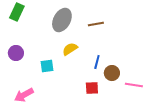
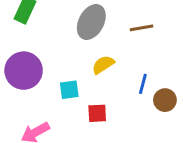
purple circle: (16, 53) -> (24, 71), size x1.6
red square: (92, 88) -> (97, 113), moved

